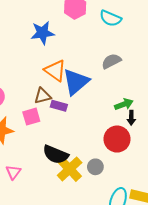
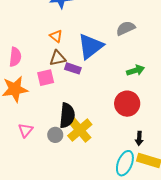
orange triangle: (55, 71) -> (56, 36), moved, size x0.6
black arrow: (131, 118) -> (139, 138), moved
black semicircle: (56, 155) -> (67, 115), turned -110
gray circle: (95, 167) -> (55, 135), moved

